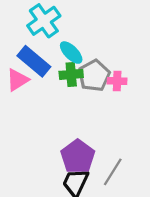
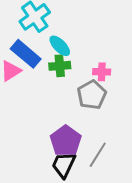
gray pentagon: (94, 76) -> (92, 95), moved

